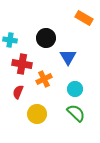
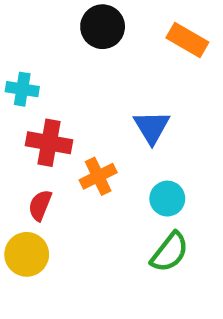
black circle: (46, 38) -> (103, 27), moved
green semicircle: (76, 113) -> (170, 252), turned 84
yellow circle: (37, 114) -> (27, 254), moved

